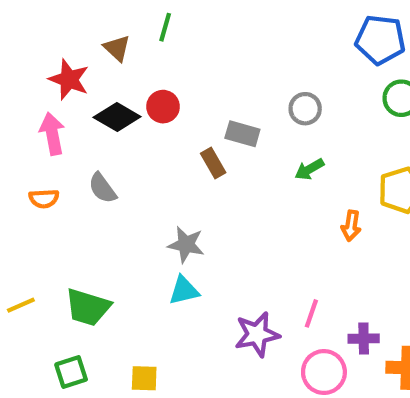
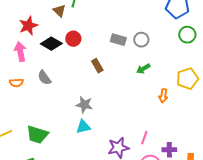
brown triangle: (117, 48) -> (59, 11), moved
red star: (69, 79) -> (28, 26), turned 30
gray rectangle: (242, 134) -> (118, 40), moved

